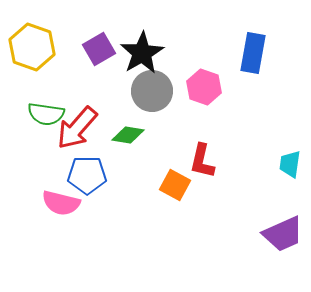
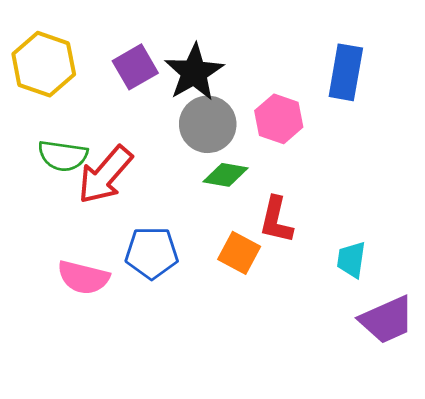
green diamond: (128, 135) -> (225, 175), moved
cyan trapezoid: (290, 164) -> (351, 260), moved
blue pentagon: (87, 175) -> (152, 253), moved

